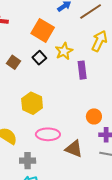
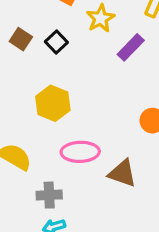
black square: (39, 58) -> (56, 42), moved
purple rectangle: (82, 70) -> (131, 47), turned 54

